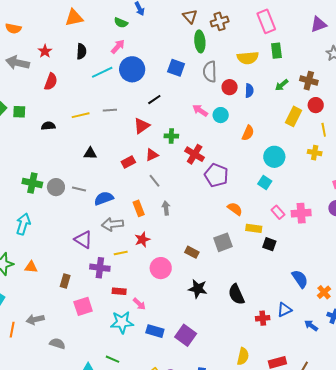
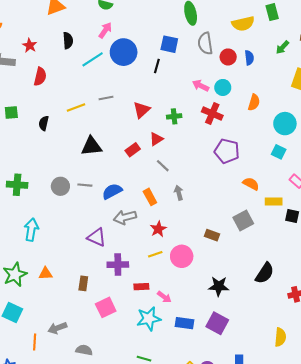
black line: (154, 100) -> (157, 66), moved, turned -32
black semicircle: (48, 126) -> (44, 123), turned -64
black triangle: (90, 153) -> (92, 146), size x1.5
red cross: (195, 154) -> (212, 114), moved
green cross: (32, 183) -> (17, 185), moved
yellow line: (121, 253) -> (155, 254), moved
black star: (198, 289) -> (219, 286), moved
black semicircle: (236, 294) -> (265, 273), turned -115

